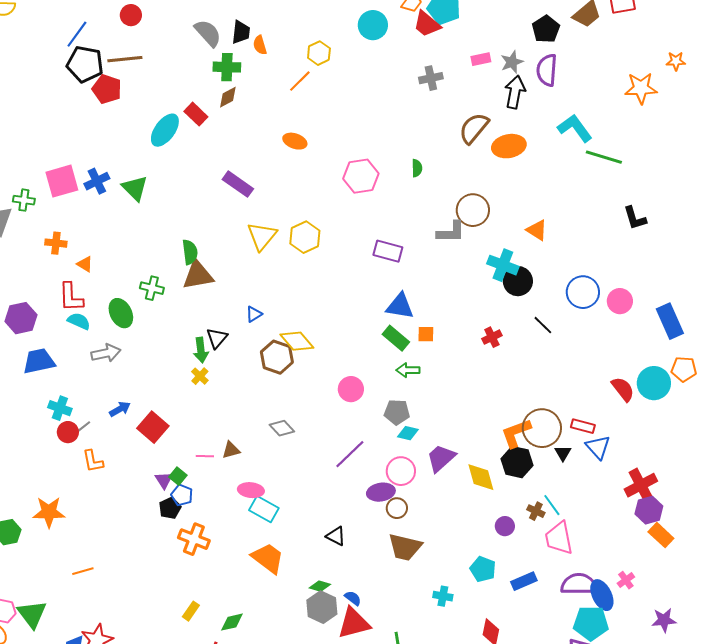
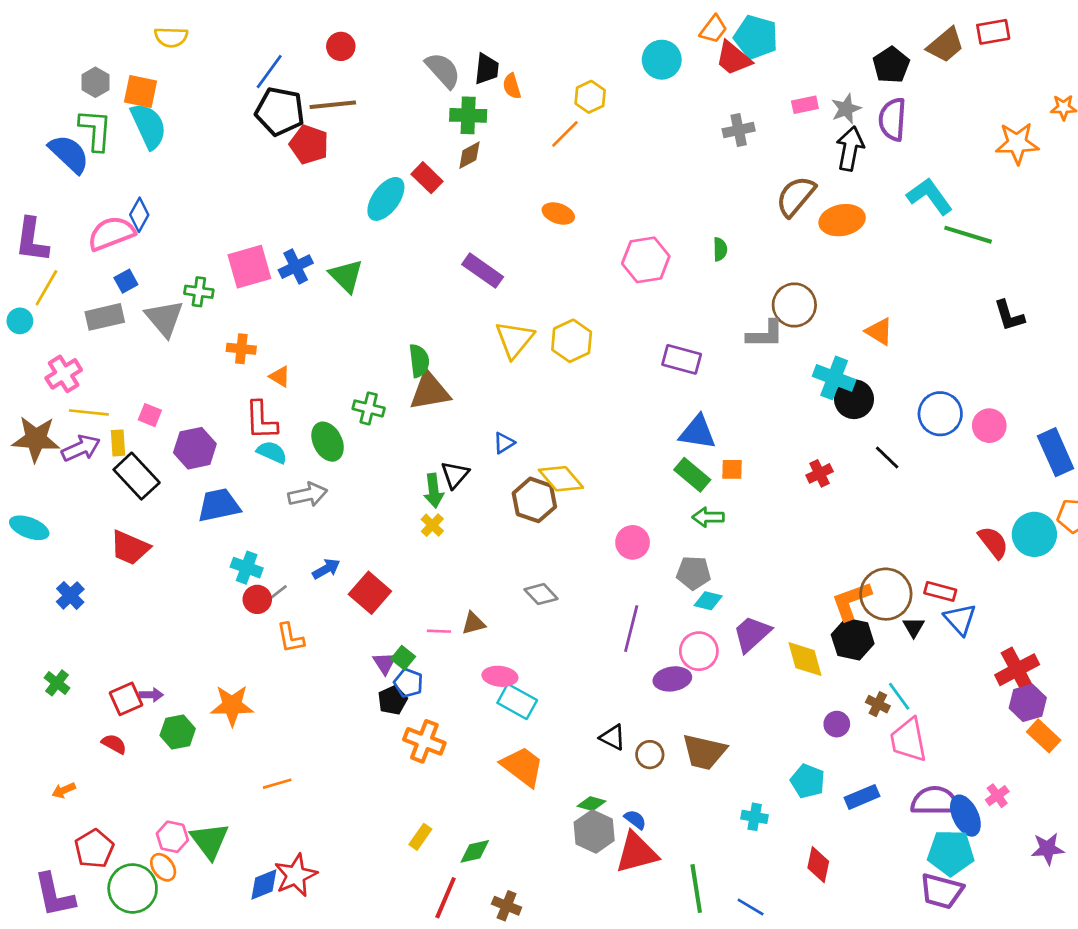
purple line: (350, 454) -> (631, 629), turned -32
brown circle: (397, 508) -> (650, 755), moved

